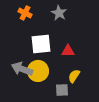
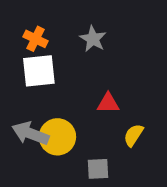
white square: (41, 44) -> (39, 71), moved
yellow semicircle: (74, 76) -> (133, 135), moved

